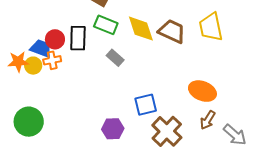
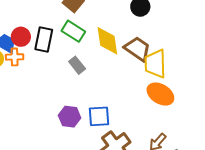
yellow trapezoid: (211, 27) -> (155, 64), moved
orange ellipse: (202, 91) -> (160, 94), moved
purple hexagon: (113, 129) -> (70, 117), moved

